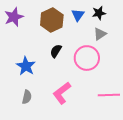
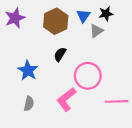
gray triangle: (100, 34) -> (96, 31), moved
pink circle: (87, 58) -> (88, 76), moved

